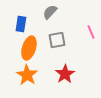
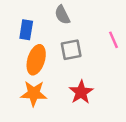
gray semicircle: (50, 12) -> (62, 15), turned -70
orange star: (27, 75) -> (34, 93), turned -30

